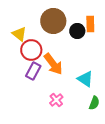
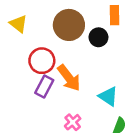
orange rectangle: (90, 24) -> (114, 15), moved
yellow triangle: (19, 34) -> (18, 24), moved

